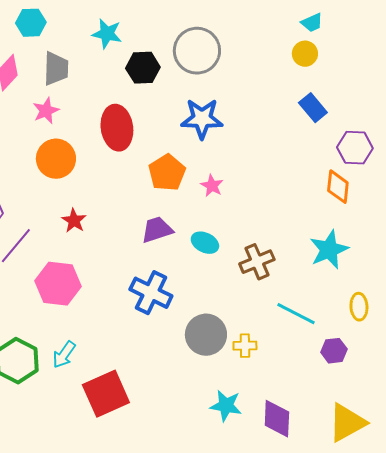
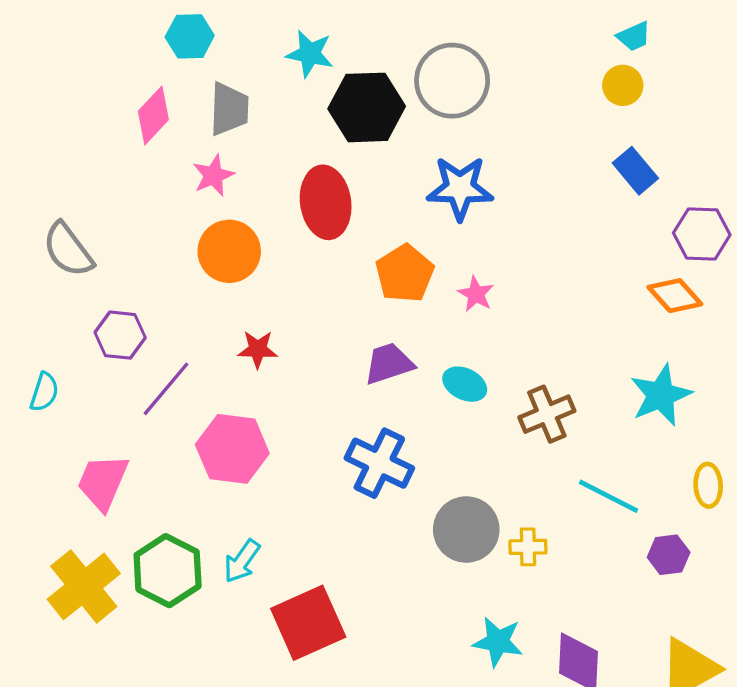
black hexagon: (143, 68) -> (367, 107), size x1.4
orange diamond: (338, 187) -> (675, 296), turned -48
red star: (74, 221) -> (258, 349), turned -30

